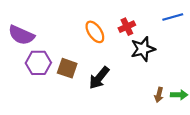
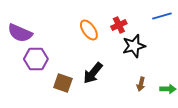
brown square: (67, 68) -> (63, 83), moved
brown arrow: (159, 95) -> (141, 84), moved

